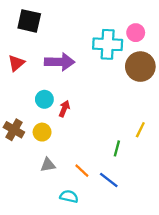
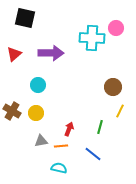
brown circle: (140, 67) -> (113, 87), moved, size x0.7
red arrow: (64, 109) -> (69, 129), moved
orange line: (82, 171) -> (61, 146), moved, turned -48

